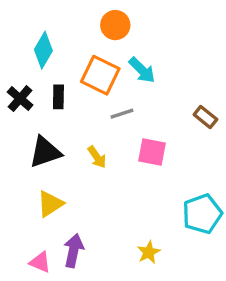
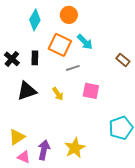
cyan diamond: (43, 50) -> (35, 20), moved
brown rectangle: (205, 117) -> (123, 60), moved
yellow triangle: (50, 204) -> (17, 137), moved
yellow star: (149, 252) -> (75, 148), moved, size x1.5

